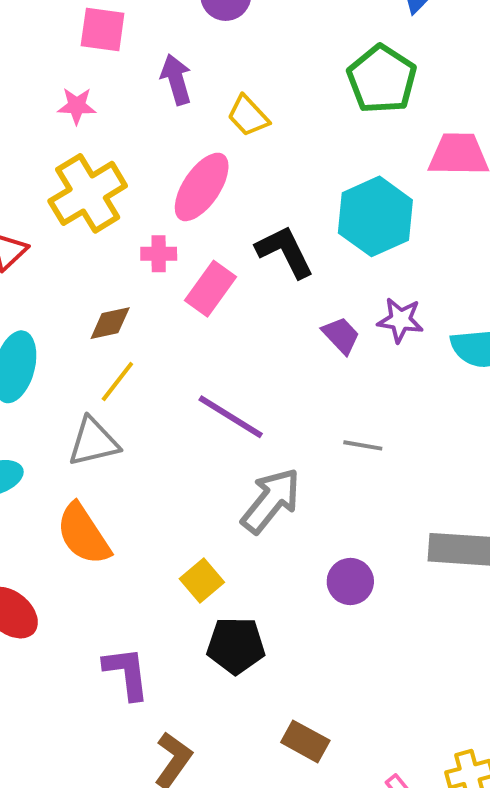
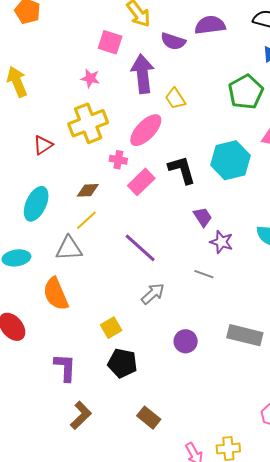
purple arrow: (176, 79) -> (143, 74), size x1.5
purple star: (400, 320) -> (221, 242), moved
gray arrow: (271, 501) -> (153, 294), size x0.7

